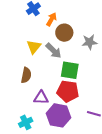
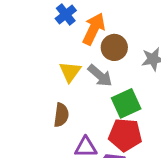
orange arrow: (51, 19) -> (94, 29), size x1.5
green square: (70, 70) -> (126, 103), turned -30

